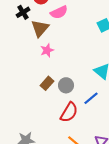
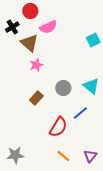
brown triangle: (40, 28) -> (29, 43), turned -30
gray circle: (66, 85) -> (63, 88), moved

